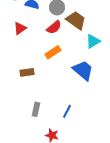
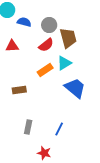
brown trapezoid: (76, 20) -> (68, 38), turned 40
red triangle: (20, 28) -> (12, 46), turned 32
cyan triangle: (93, 41) -> (64, 63), moved

